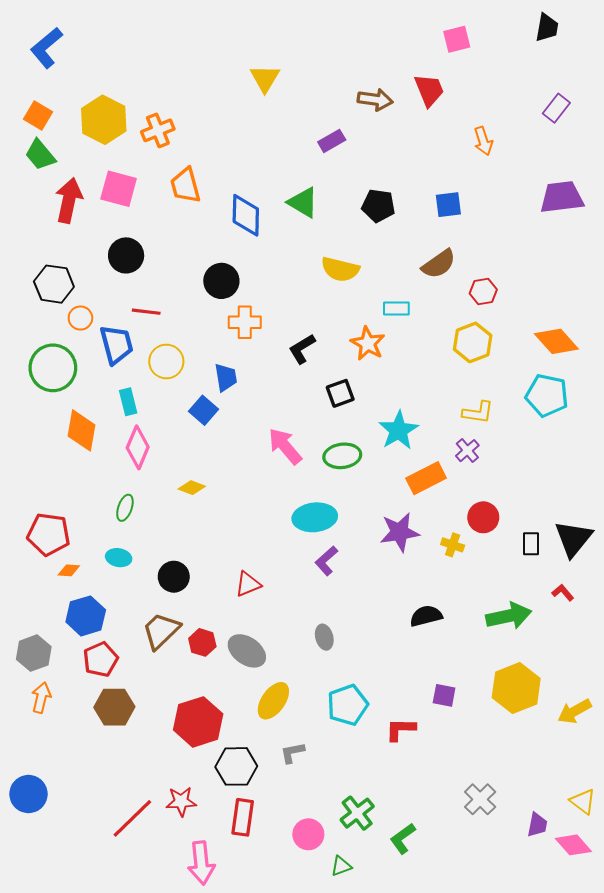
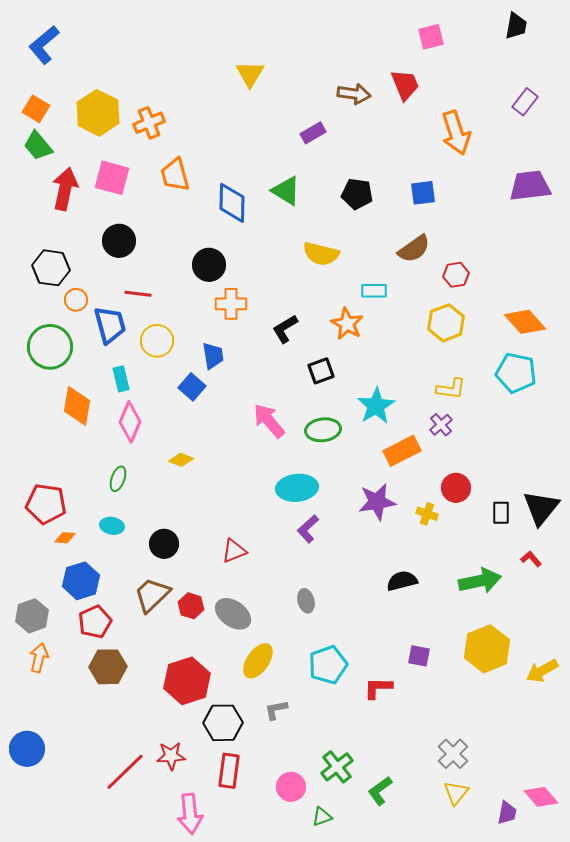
orange arrow: (483, 141) -> (456, 133), size x1.6
yellow triangle: (583, 801) -> (456, 793), moved, turned 32
purple trapezoid: (537, 825) -> (507, 813), moved

